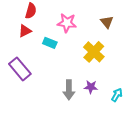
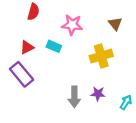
red triangle: (25, 31) -> (27, 47), moved
yellow cross: (94, 52) -> (101, 56), turned 30

